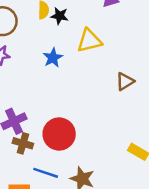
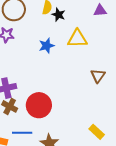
brown triangle: (125, 81) -> (98, 76), turned -35
blue line: (46, 173) -> (22, 133), turned -30

